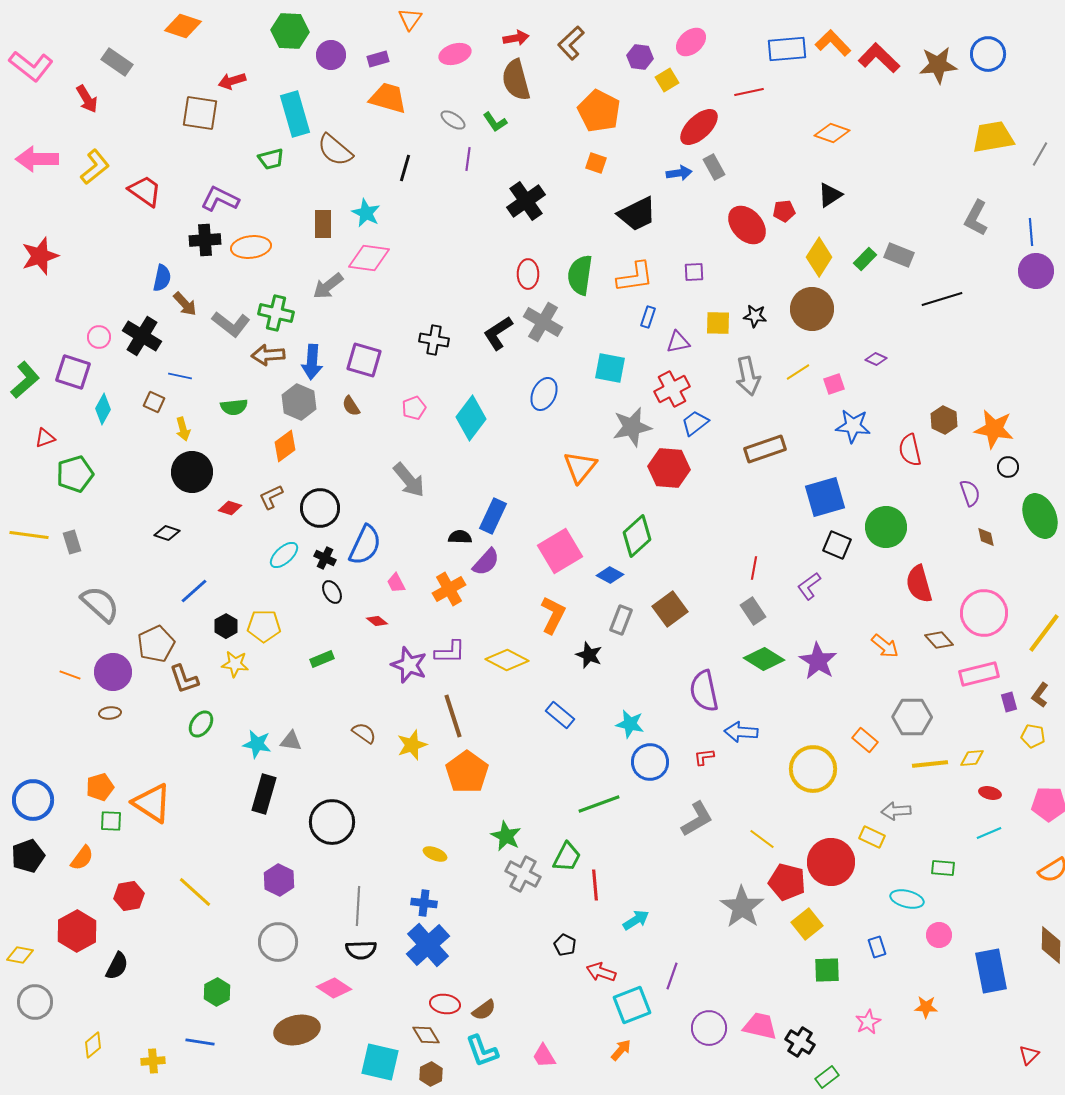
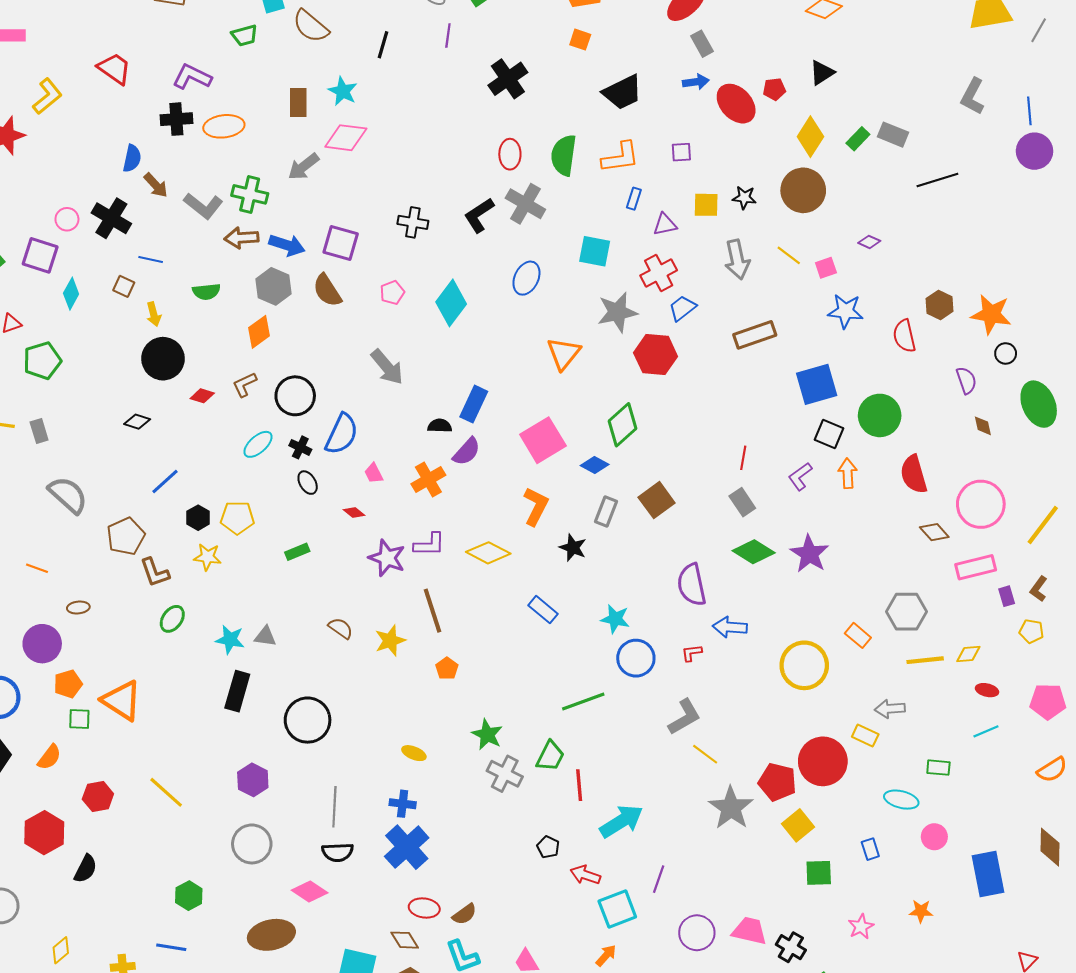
yellow L-shape: (95, 167) -> (47, 96), moved
blue arrow: (679, 173) -> (696, 82), moved
blue arrow: (312, 362) -> (287, 245), turned -76
yellow line: (798, 372) -> (789, 255), turned 70
brown semicircle: (351, 406) -> (327, 291), size x1.6
orange arrow: (885, 646) -> (848, 473), moved, turned -132
purple circle: (113, 672) -> (42, 644), moved
orange pentagon: (467, 772) -> (447, 668), size x0.5
yellow line: (762, 839) -> (705, 754), moved
cyan arrow: (636, 920) -> (621, 821), size x1.6

